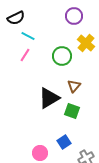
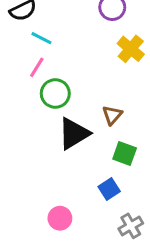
green circle: (62, 56) -> (55, 93), moved
green square: (72, 111) -> (125, 154), moved
blue square: (64, 142) -> (109, 189), moved

